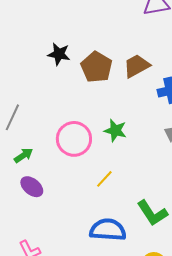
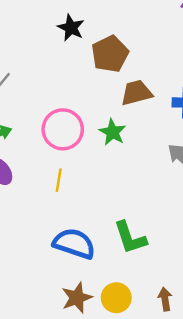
brown trapezoid: (137, 66) -> (136, 93), moved
yellow line: (104, 179) -> (59, 180), moved, turned -48

